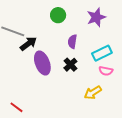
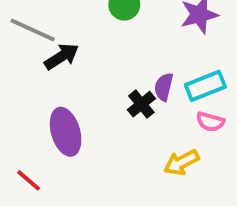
purple semicircle: (72, 42) -> (164, 87), moved
purple ellipse: (42, 63) -> (66, 132), moved

